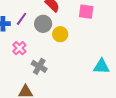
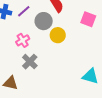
pink cross: (19, 48) -> (23, 40), moved

